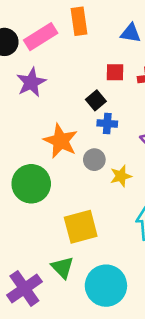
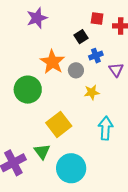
blue cross: (107, 123) -> (96, 56), moved, turned -32
gray circle: (94, 160) -> (76, 70), moved
yellow square: (81, 227) -> (59, 124), turned -30

